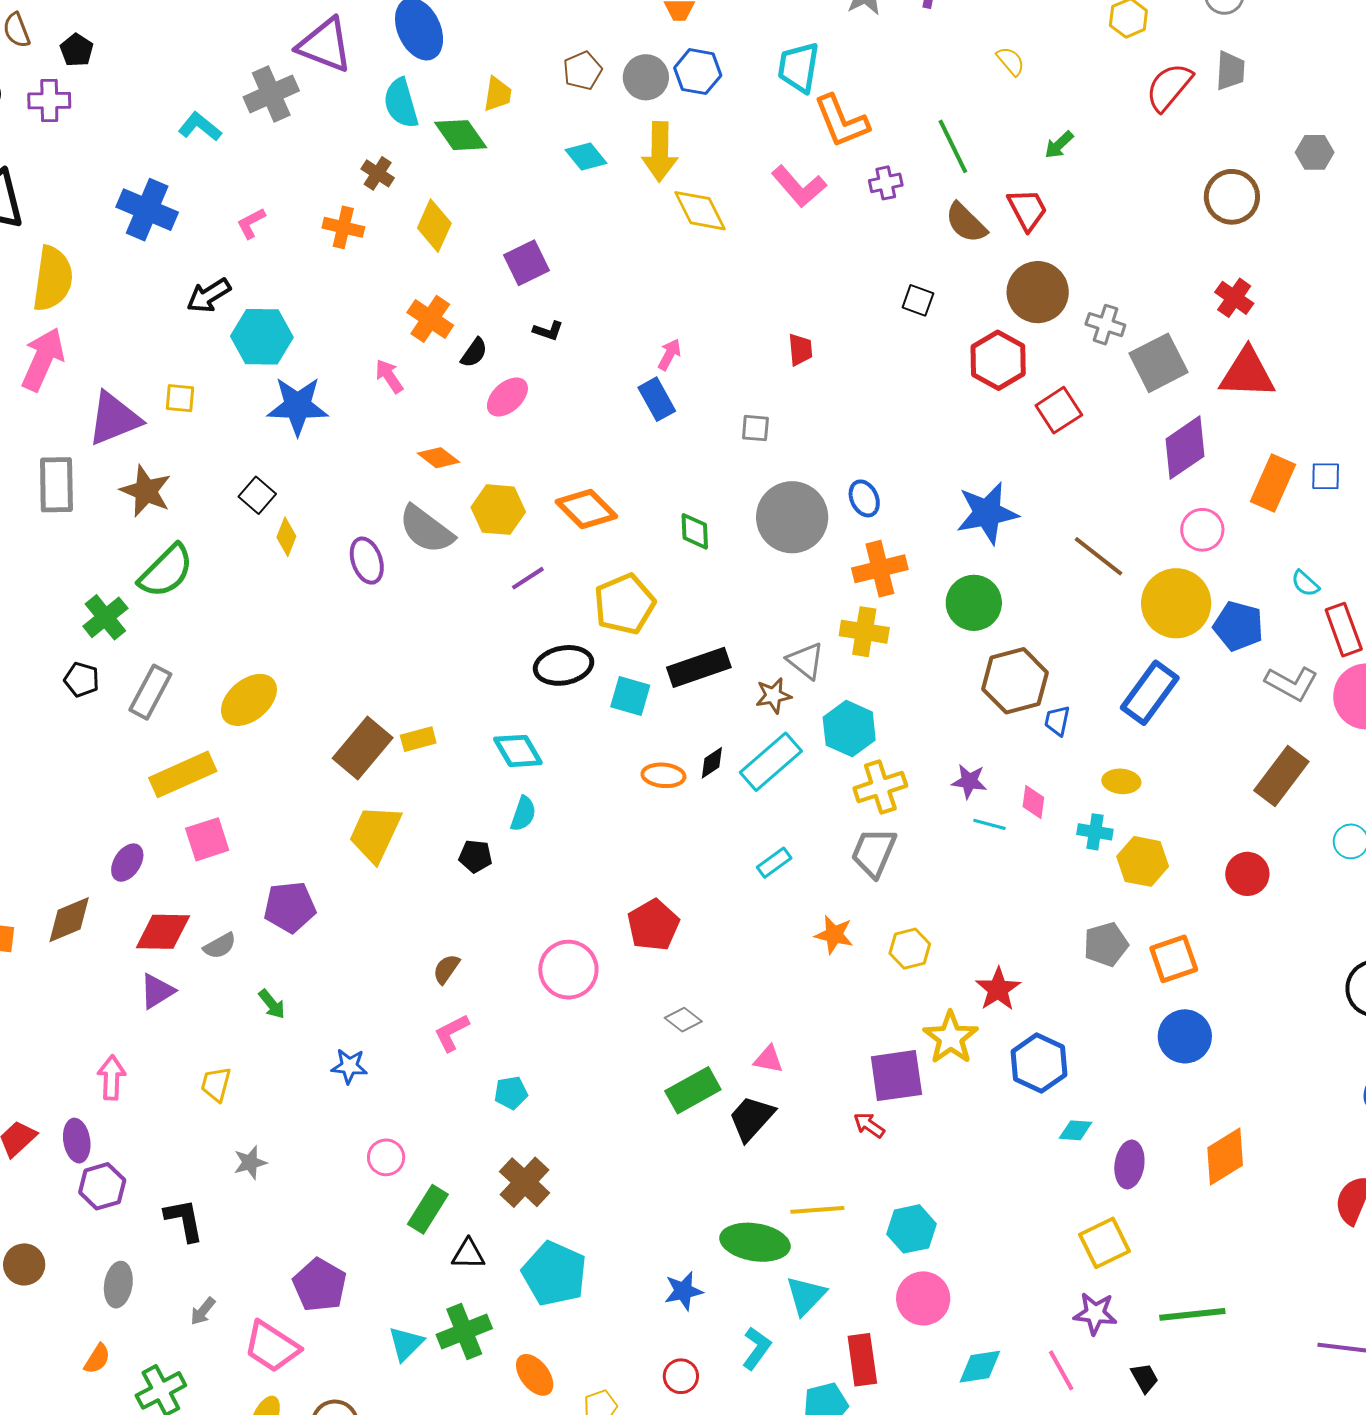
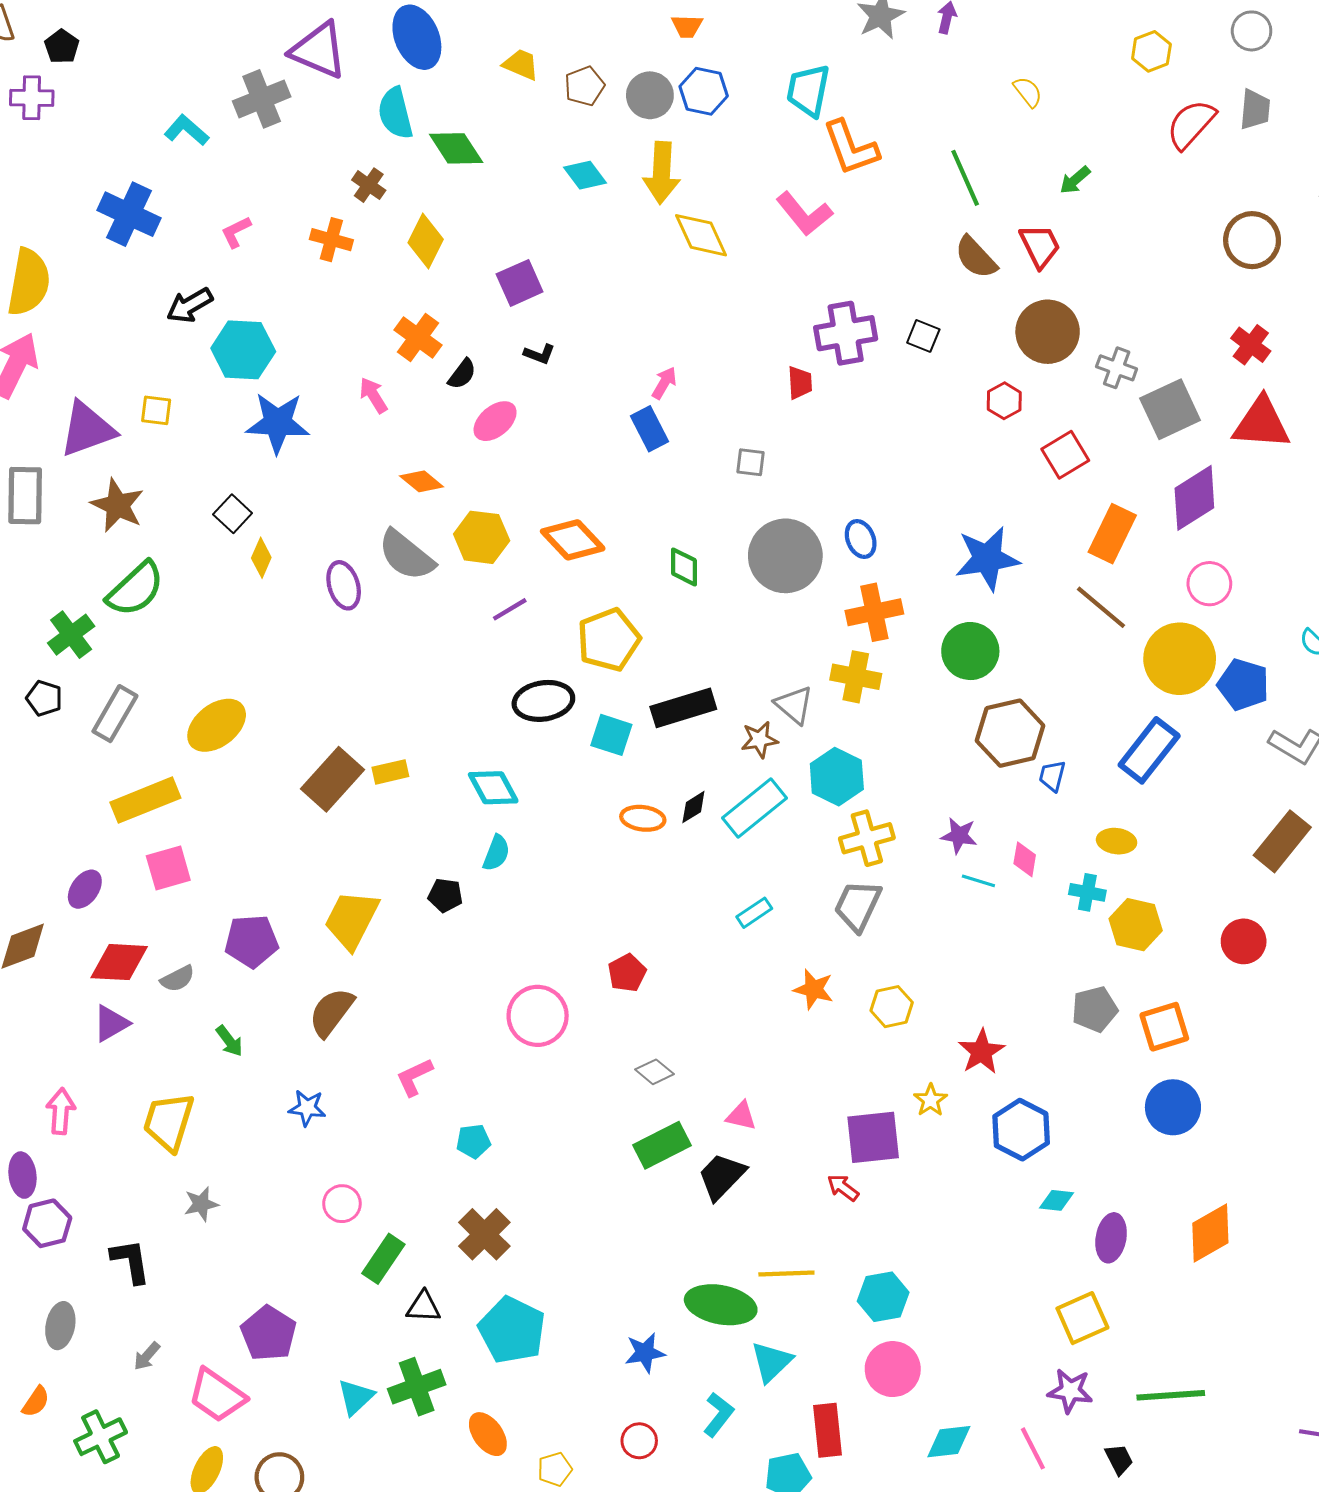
yellow trapezoid: (498, 94) -> (521, 64), moved, turned -78
purple cross: (886, 183) -> (846, 333), moved, size x1.8
red hexagon: (998, 360) -> (1004, 401), size x0.6
orange rectangle: (1273, 483) -> (1112, 534), moved
yellow trapezoid: (375, 834) -> (352, 920), moved
red pentagon: (653, 925) -> (627, 973), size x0.7
brown semicircle: (446, 969) -> (331, 1012), moved, size x1.6
yellow star: (951, 1038) -> (930, 1100), size x0.6
yellow trapezoid: (216, 1084) -> (169, 1122), size x1.6

